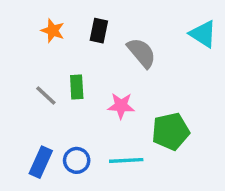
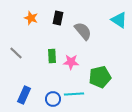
green rectangle: (77, 87) -> (52, 56), moved
gray line: (46, 96) -> (16, 53), moved
blue circle: (77, 160) -> (53, 99), moved

